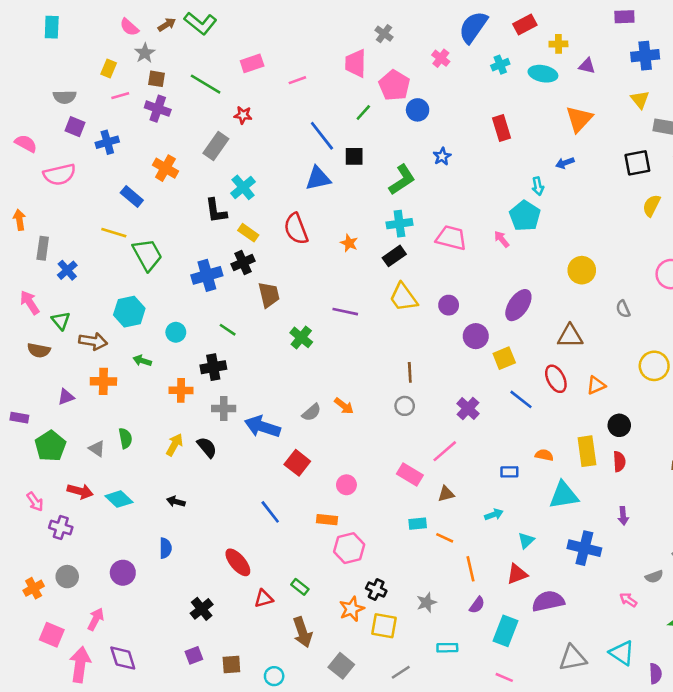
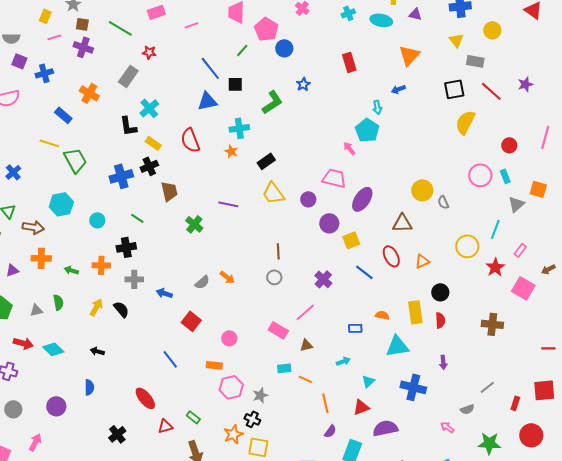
yellow semicircle: (652, 206) -> (465, 122), size x1.4
cyan cross: (399, 224) -> (239, 128), moved
pink trapezoid: (451, 238) -> (334, 178), moved
yellow circle: (582, 270) -> (422, 190), moved
green arrow: (142, 361) -> (71, 270), moved
blue arrow: (262, 427) -> (164, 293), size x0.6
gray triangle: (97, 449) -> (36, 310), turned -48
gray star: (427, 602) -> (260, 395), moved

